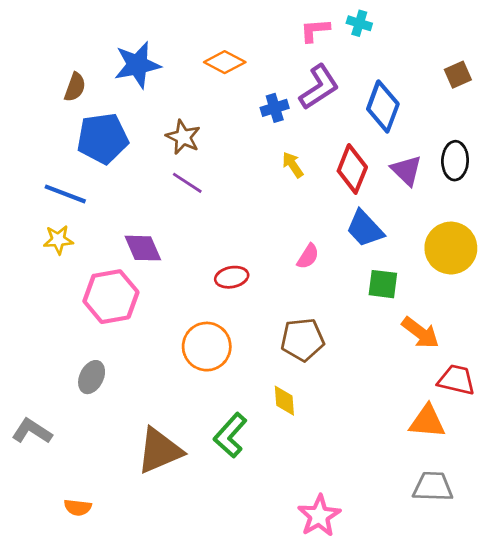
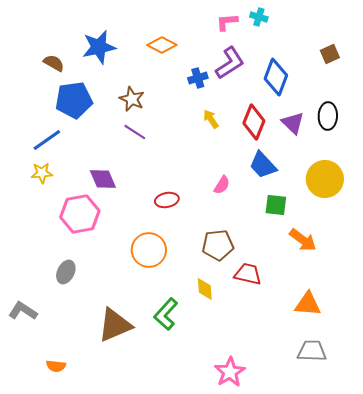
brown semicircle: (75, 87) -> (54, 63), turned -80
blue line: (65, 194) -> (47, 140), turned -56
red trapezoid: (456, 380) -> (248, 274), moved

